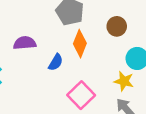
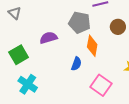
purple semicircle: (25, 43) -> (48, 38), moved

